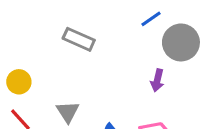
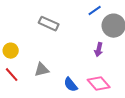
gray triangle: (68, 112) -> (42, 70), turned 49

